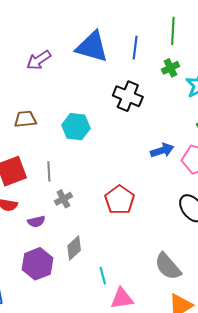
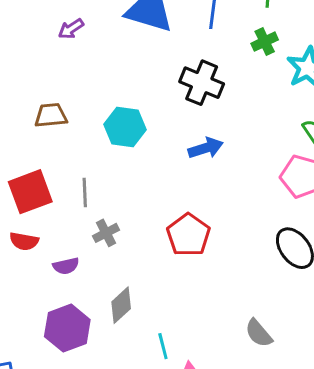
purple arrow: (39, 60) -> (71, 29), size x0.7
blue arrow: (162, 150) -> (206, 148), moved
gray semicircle: (168, 266) -> (259, 333), size x0.7

